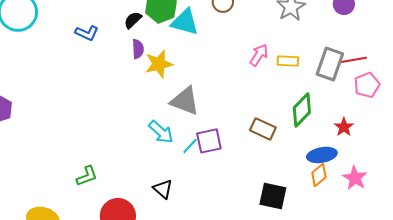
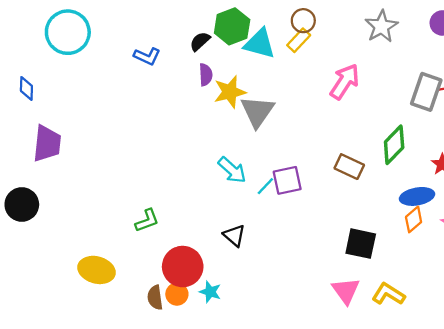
pink arrow: (259, 55) -> (345, 82), size x1.4
yellow rectangle: (288, 61) -> (299, 40), moved, turned -50
gray triangle: (185, 101) -> (257, 111), moved, turned 44

